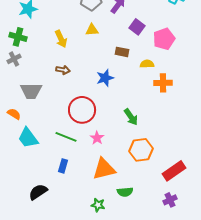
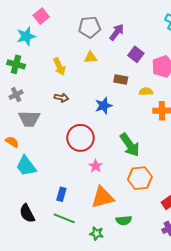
gray cross: (14, 59) -> (16, 95), moved
green arrow: (131, 117) -> (130, 145), size x1.4
green line: (66, 137) -> (64, 218), moved
black semicircle: (38, 192) -> (27, 213), moved, turned -84

